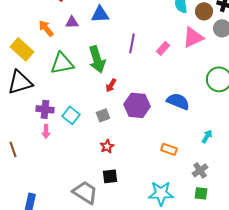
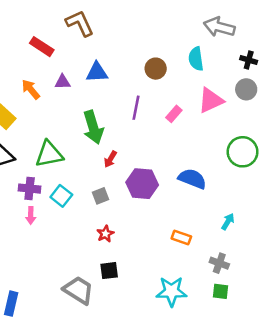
brown circle: (204, 11) -> (156, 69), moved
green triangle: (62, 63) -> (49, 154), moved
gray cross: (200, 170) -> (219, 263), turned -35

